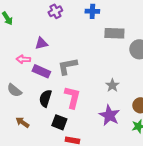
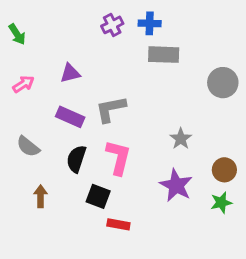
purple cross: (55, 11) -> (112, 25), moved
gray rectangle: (114, 33) -> (164, 55), moved
pink arrow: (23, 59) -> (23, 84), moved, turned 144
brown arrow: (22, 122) -> (41, 196), turned 56

